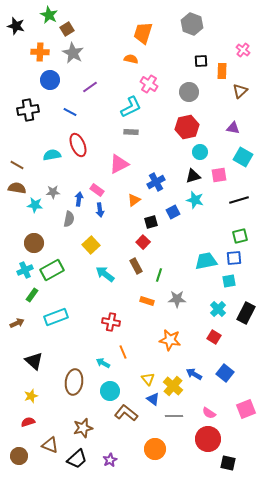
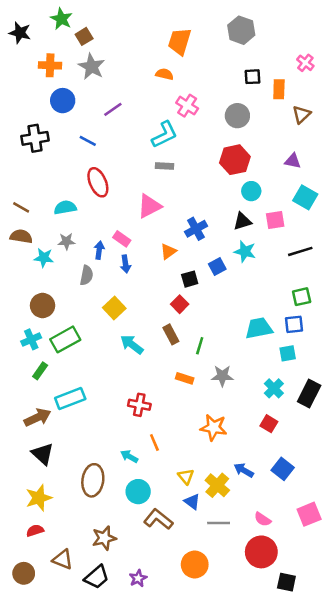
cyan semicircle: (52, 155) -> (65, 207), moved
brown arrow: (17, 323) -> (38, 417), moved, size x1.5
yellow star: (31, 396) -> (39, 498), size x1.5

